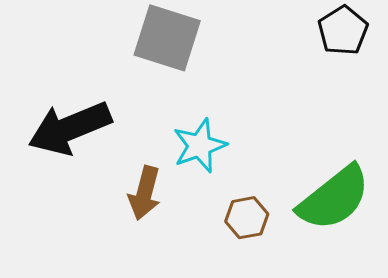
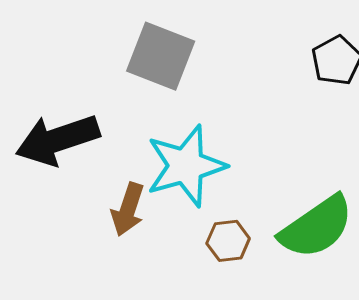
cyan star: (200, 146) -> (186, 166), size x1.5

